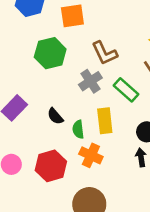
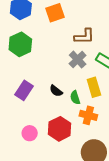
green hexagon: (50, 53) -> (20, 44), moved
brown L-shape: (104, 53) -> (84, 36), turned -55

